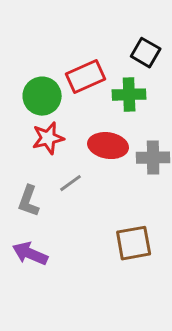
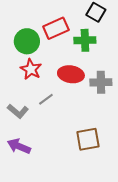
red star: (48, 138) -> (31, 69), turned -30
gray L-shape: (29, 201) -> (18, 111), turned -70

